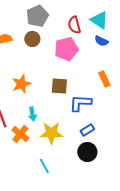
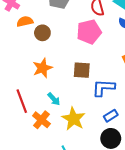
brown circle: (32, 39) -> (42, 33), moved
cyan arrow: (32, 114) -> (54, 99), turned -32
yellow star: (51, 133) -> (74, 119), turned 30

